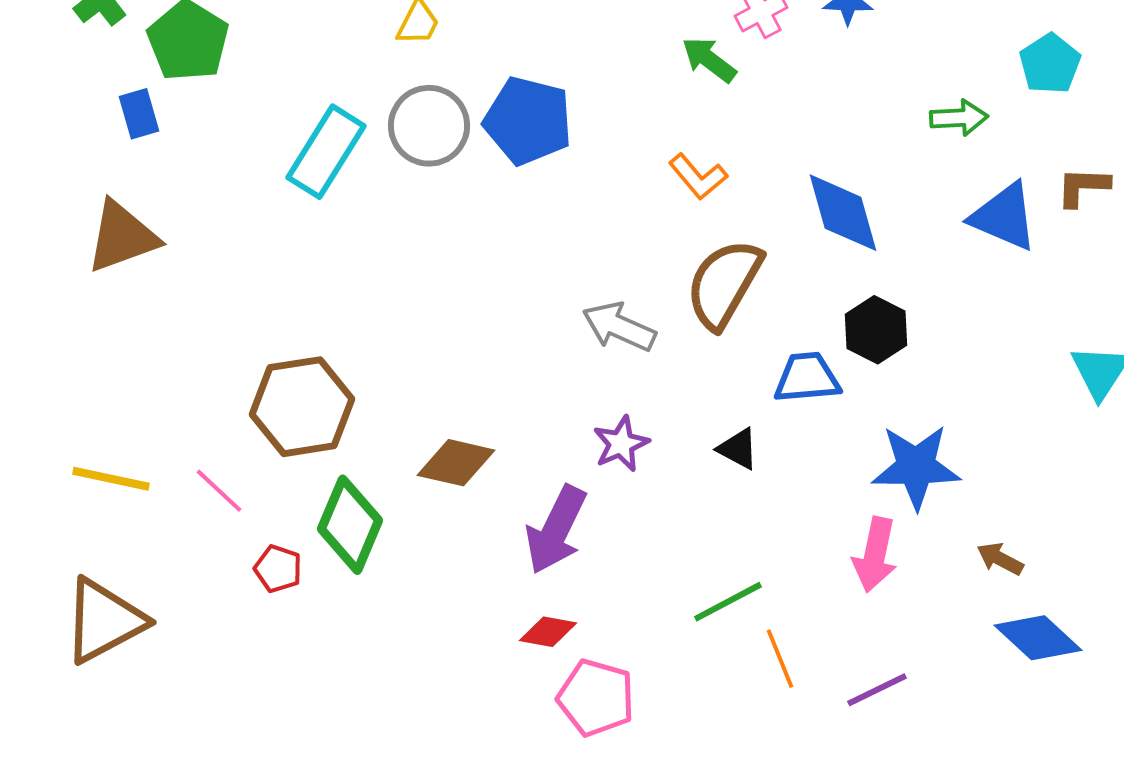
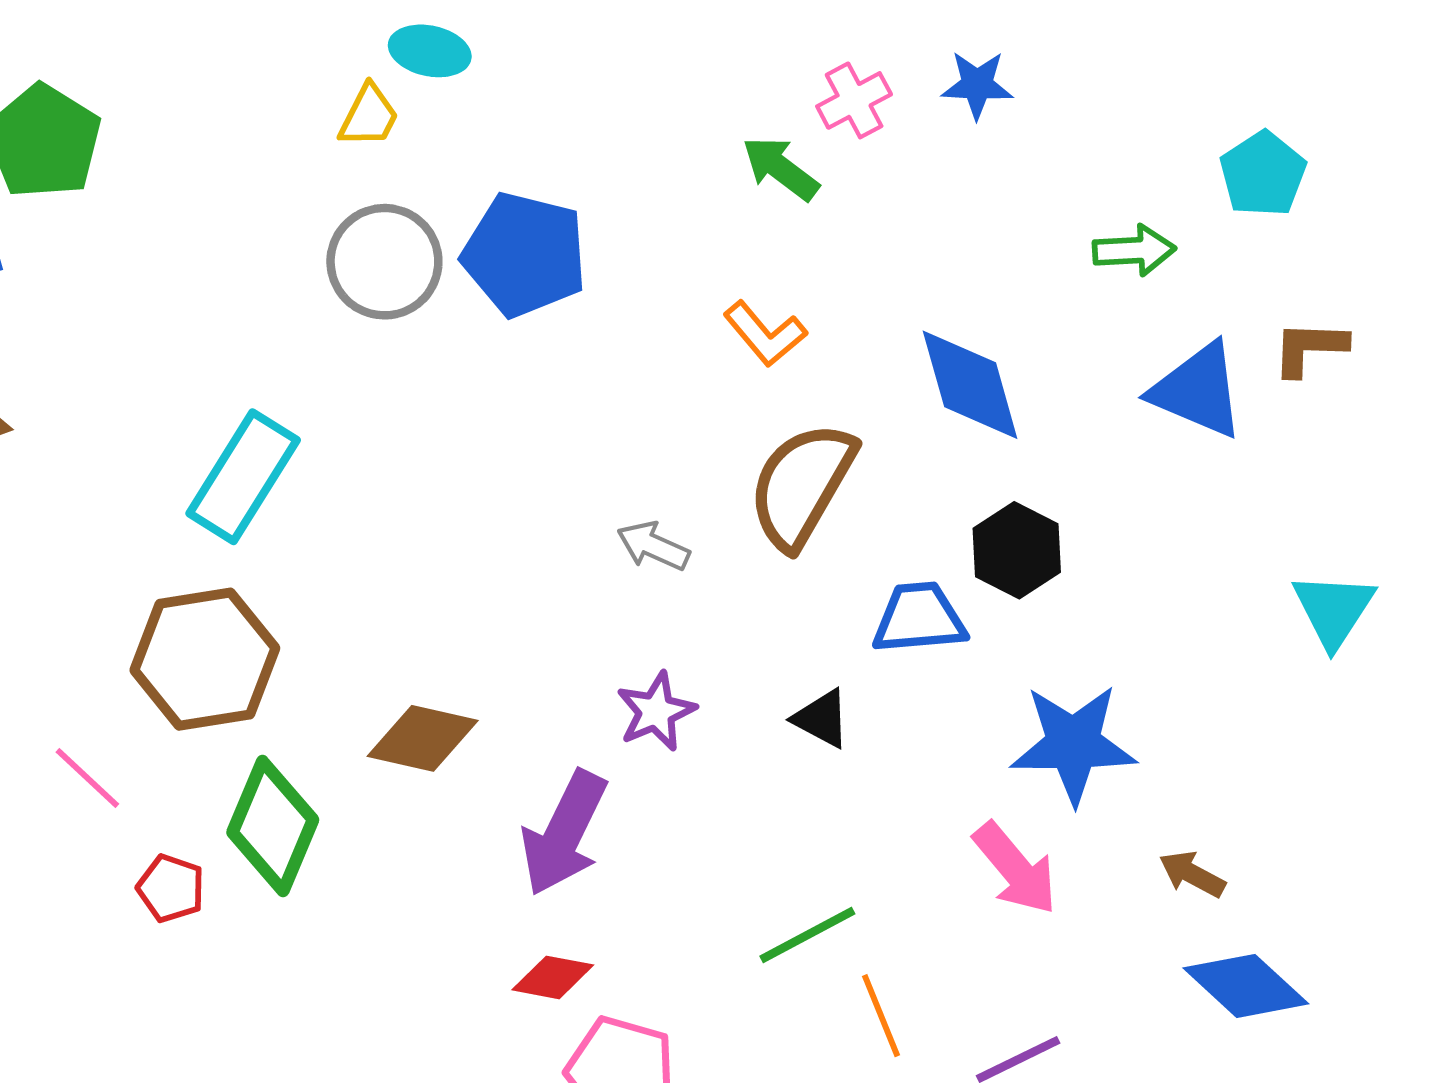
cyan rectangle: (326, 152) -> (243, 477), moved
gray arrow: (619, 327) -> (653, 546), size x0.7
pink arrow: (875, 555) -> (1015, 869), turned -52

